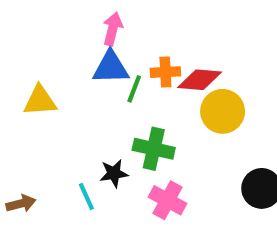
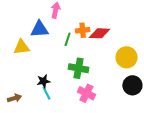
blue triangle: (111, 67) -> (40, 29), moved
yellow circle: (223, 111) -> (127, 57), moved
black star: (114, 173) -> (43, 81), moved

